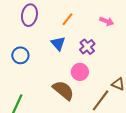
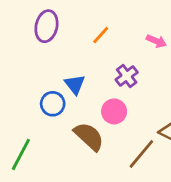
blue triangle: (58, 43) -> (75, 84), moved
blue circle: (20, 55) -> (53, 104), moved

